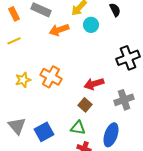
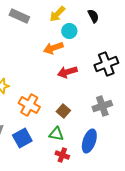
orange arrow: (59, 30) -> (53, 48), moved
orange cross: (51, 77) -> (29, 105), moved
red arrow: (94, 84) -> (67, 72), moved

